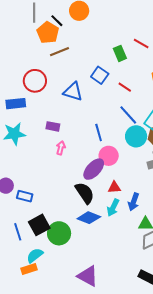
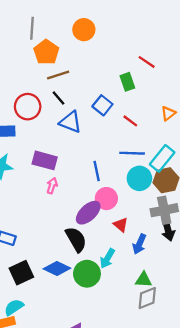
black line: (57, 21) -> (59, 98), moved
red line: (141, 44) -> (147, 62), moved
blue line: (128, 115) -> (132, 153), turned -50
purple rectangle: (53, 126) -> (45, 160), size x1.5
red triangle: (114, 187) -> (121, 225), moved, turned 40
blue arrow: (134, 202) -> (139, 244), moved
blue diamond: (89, 218) -> (57, 268), moved
green circle: (59, 233) -> (87, 274), moved

